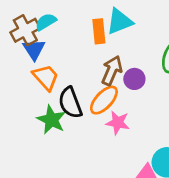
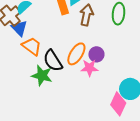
brown arrow: (112, 71) -> (87, 15), moved
purple circle: (134, 79) -> (96, 54), moved

